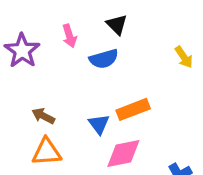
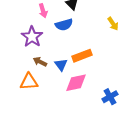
purple star: (22, 51) -> (32, 37), moved
brown arrow: (43, 116) -> (40, 62), moved

